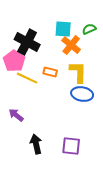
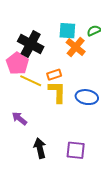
orange rectangle: (50, 72) -> (54, 75), turned -32
yellow L-shape: (78, 72) -> (57, 92), moved

